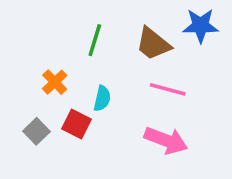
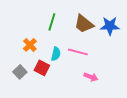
blue star: (201, 26) -> (110, 26), moved
pink line: (168, 89) -> (78, 52), moved
pink arrow: (166, 140) -> (91, 77), size x0.6

